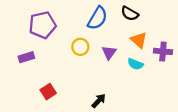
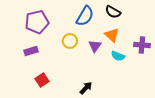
orange triangle: (139, 40) -> (112, 35), moved
purple rectangle: (26, 57) -> (31, 51), moved

